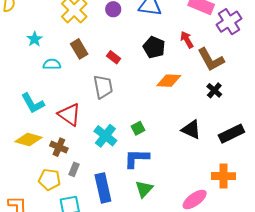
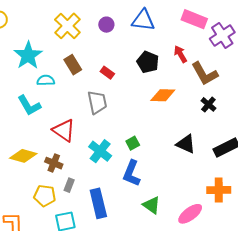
cyan star: (35, 39) -> (28, 55), size x1.8
cyan L-shape: (33, 103) -> (29, 105), moved
blue L-shape: (137, 158) -> (132, 173), turned -68
green triangle: (144, 189) -> (152, 205), moved, turned -36

